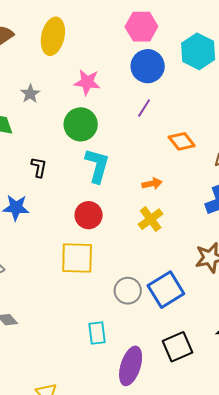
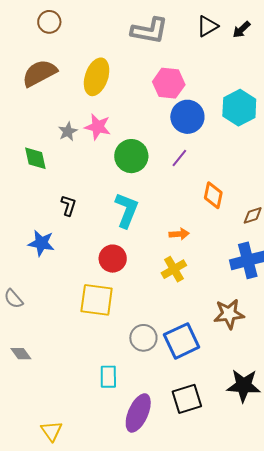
pink hexagon: (141, 27) -> (169, 83), moved
pink star: (87, 82) -> (98, 127), moved
green circle: (81, 124) -> (131, 156), moved
orange diamond: (182, 141) -> (213, 195), turned 44

